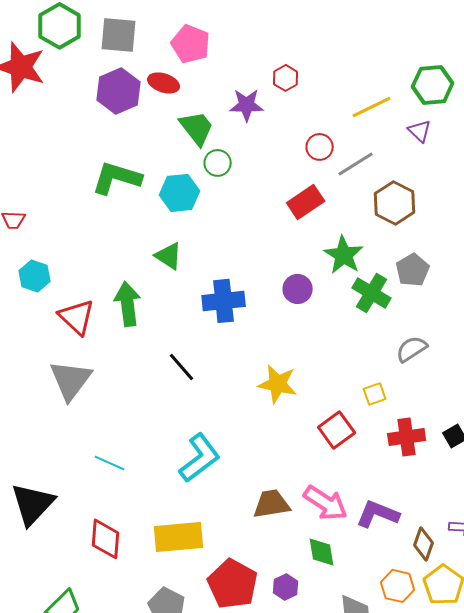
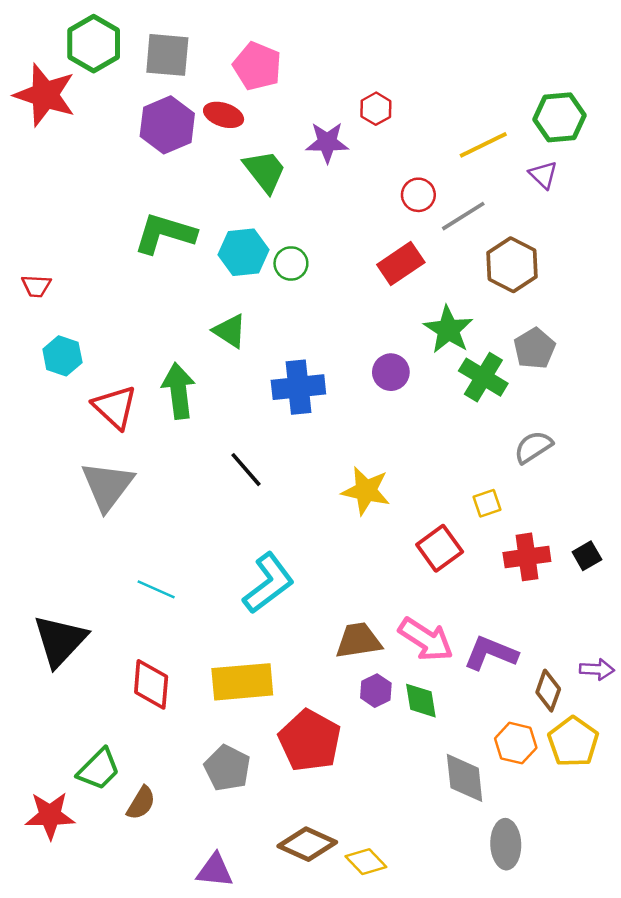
green circle: (218, 163) -> (291, 263), moved
purple hexagon: (286, 587) -> (376, 691), moved

